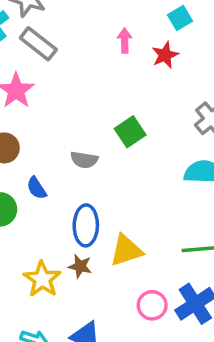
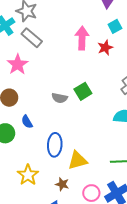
pink arrow: (125, 41) -> (82, 38), size x1.6
gray semicircle: (84, 160) -> (60, 98), moved
brown star: (80, 266) -> (62, 184), moved

